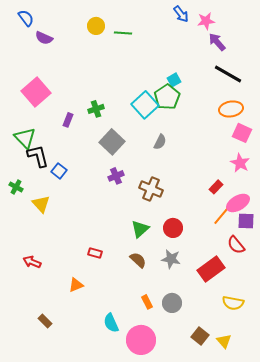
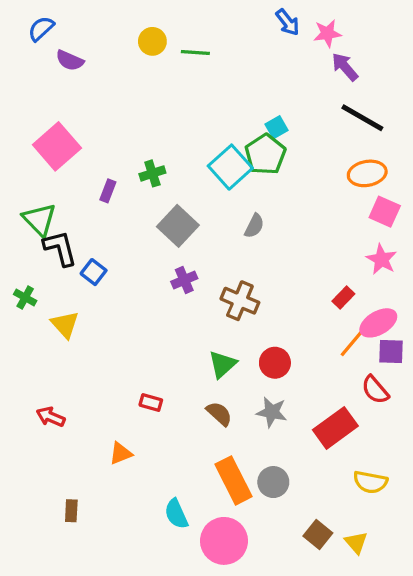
blue semicircle: (26, 18) -> (41, 29), turned -96
orange rectangle: (147, 302) -> (234, 480), size x2.0
brown rectangle: (45, 321) -> (71, 511), turned 48

